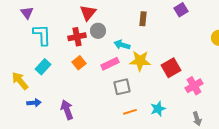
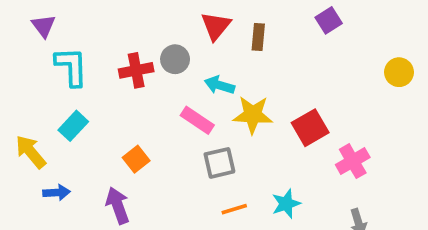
red triangle: (88, 13) -> (216, 26), moved
orange square: (79, 63) -> (136, 159), moved
pink rectangle: (110, 64) -> (197, 120), turned 60

